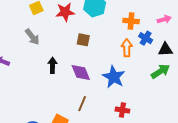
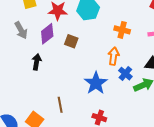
blue cross: (146, 38) -> (125, 74), moved
purple diamond: (81, 72) -> (47, 34), moved, turned 65
brown line: (82, 104) -> (60, 105), turned -42

